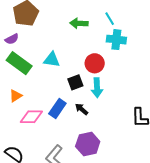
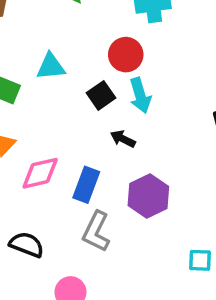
blue rectangle: (57, 108) -> (86, 185), moved

